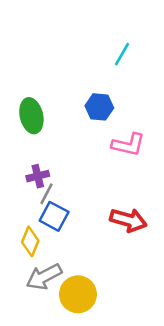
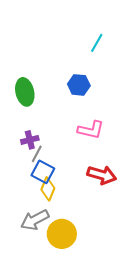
pink L-shape: (128, 145) -> (91, 130), moved
yellow diamond: (30, 241) -> (48, 189), moved

